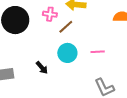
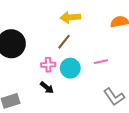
pink cross: (50, 14) -> (48, 65), moved

